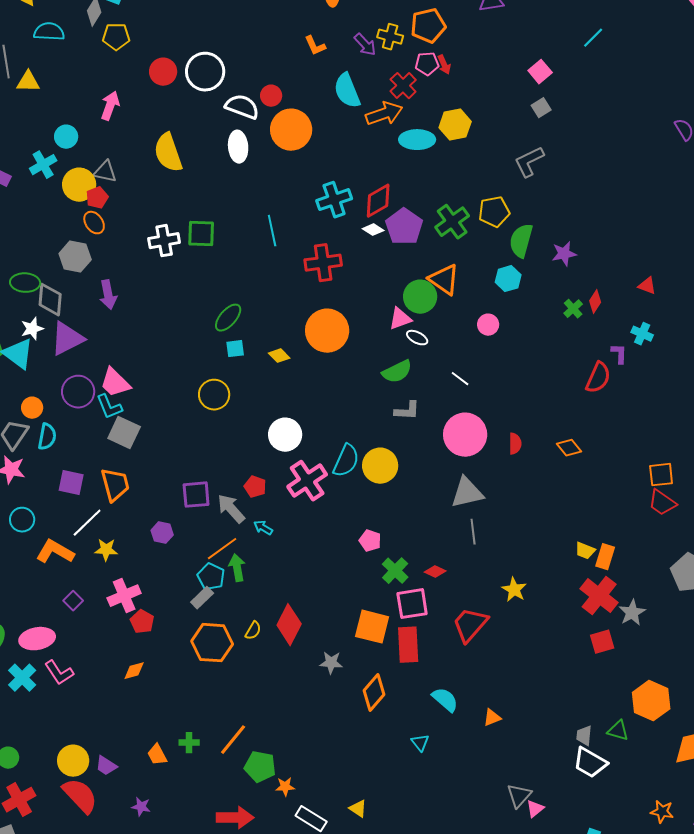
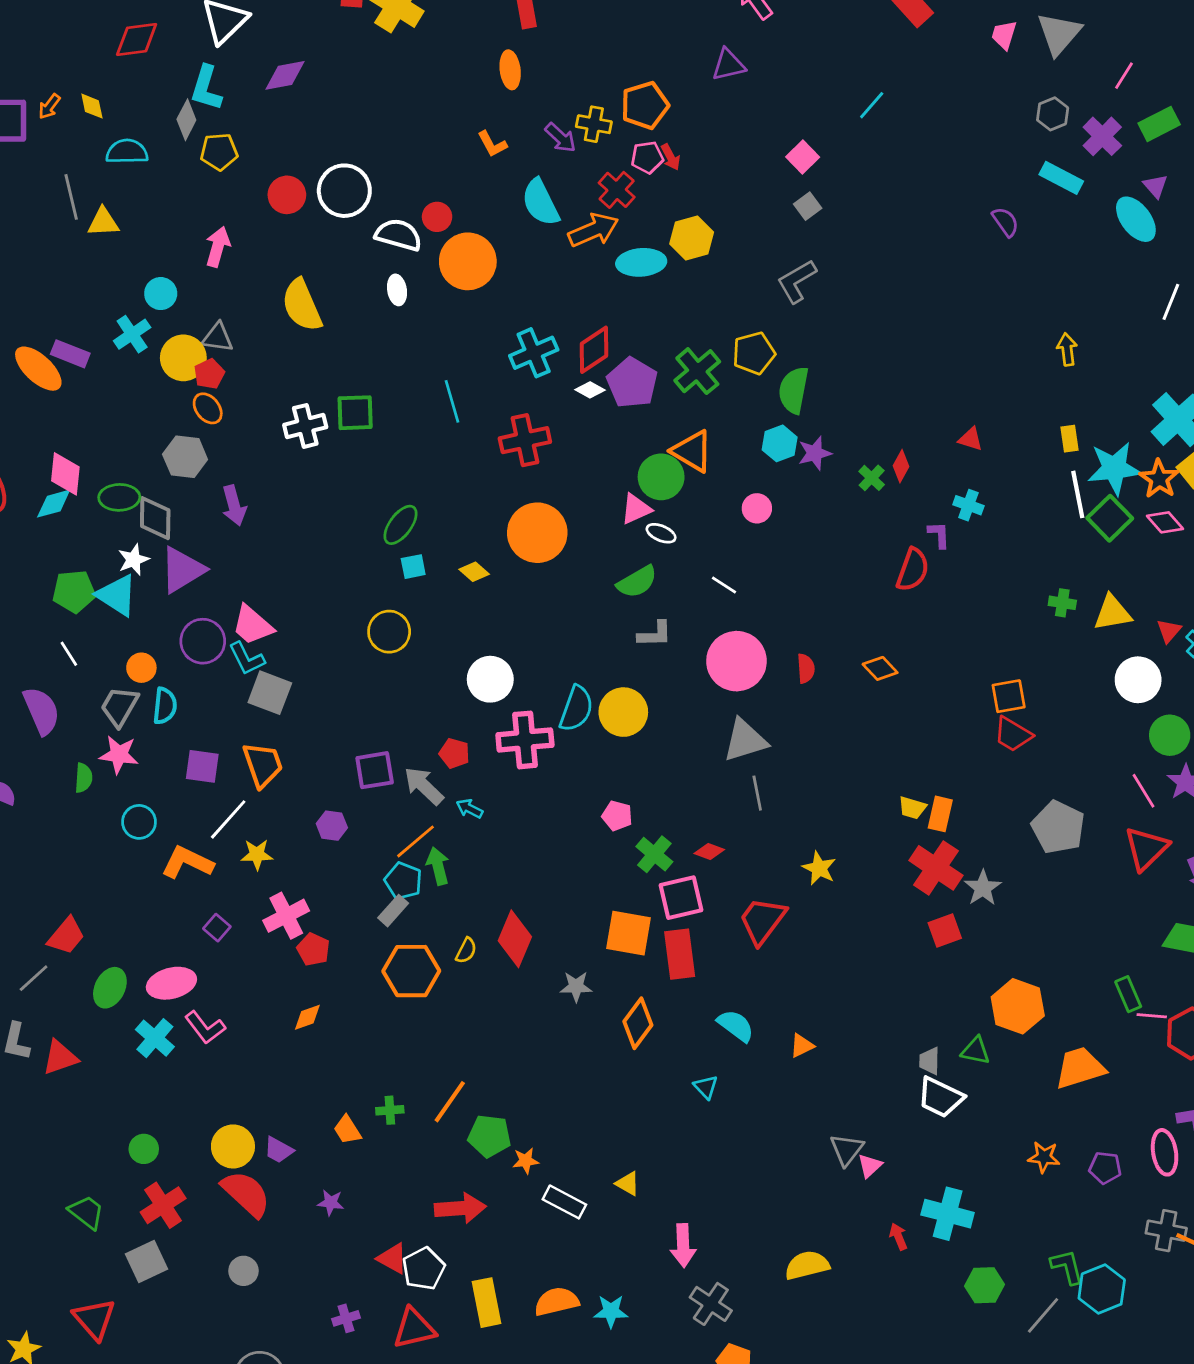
white ellipse: (238, 147) -> (397, 290), size x0.7
purple star: (564, 254) -> (815, 453), moved
pink cross: (307, 481) -> (525, 740), turned 33

